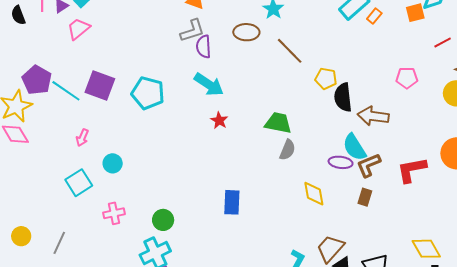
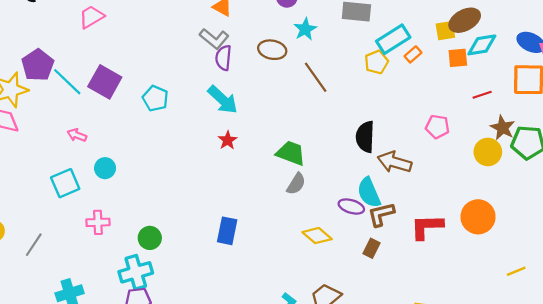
gray L-shape: (192, 31) -> (214, 39), turned 48
yellow pentagon: (326, 79) -> (376, 62), moved, turned 30
cyan pentagon: (148, 93) -> (155, 98), size x0.7
pink arrow: (82, 138) -> (77, 135), turned 78
yellow diamond: (314, 194) -> (317, 236), turned -48

